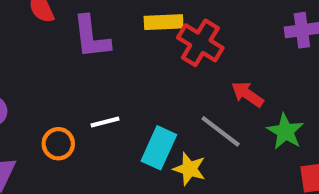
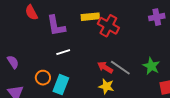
red arrow: (247, 94) -> (105, 67), moved
white line: (105, 122) -> (63, 52), moved
cyan rectangle: (159, 148) -> (61, 85), moved

